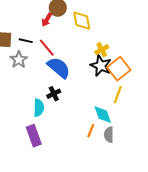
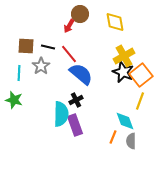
yellow diamond: (82, 21) -> (115, 22), moved
yellow cross: (102, 50) -> (124, 56), size x1.5
cyan semicircle: (39, 108) -> (61, 114), size x1.4
purple rectangle: (34, 136) -> (75, 125), moved

